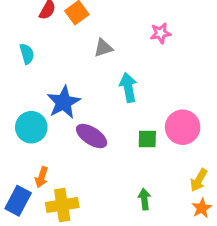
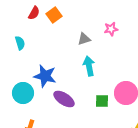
gray triangle: (103, 48) -> (84, 39), moved
blue star: (64, 102) -> (45, 76), turned -30

